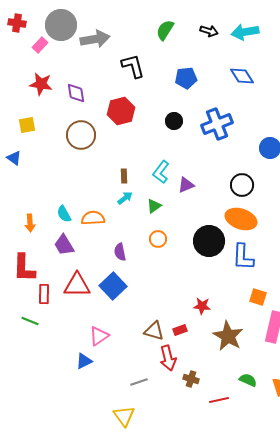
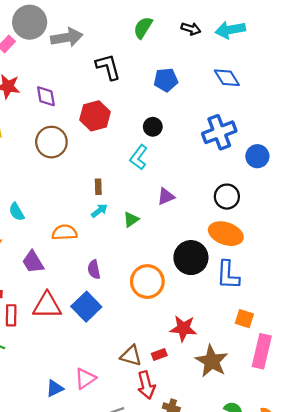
blue cross: (217, 124) -> (219, 132), moved
cyan L-shape: (161, 172) -> (139, 157), moved
cyan semicircle: (64, 214) -> (17, 212), moved
orange circle: (158, 239) -> (147, 282), moved, size x1.8
red star: (202, 306) -> (183, 328), size x1.4
pink triangle: (99, 336) -> (85, 379), moved

